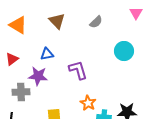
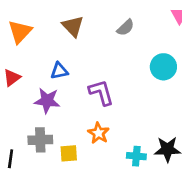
orange triangle: (18, 25) -> (20, 32), turned 42
gray cross: (21, 92) -> (40, 140), moved
orange star: (88, 103) -> (98, 133), moved

